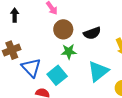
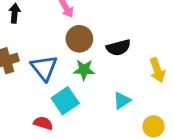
blue triangle: (31, 68) -> (44, 68), moved
cyan triangle: (98, 71) -> (122, 101), size x0.6

